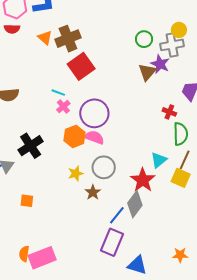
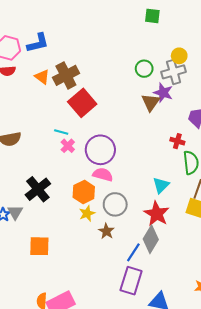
orange hexagon: (75, 136) -> (84, 192), moved
cyan triangle: (159, 160) -> (161, 185), moved
orange square: (27, 201) -> (39, 246), size x1.5

